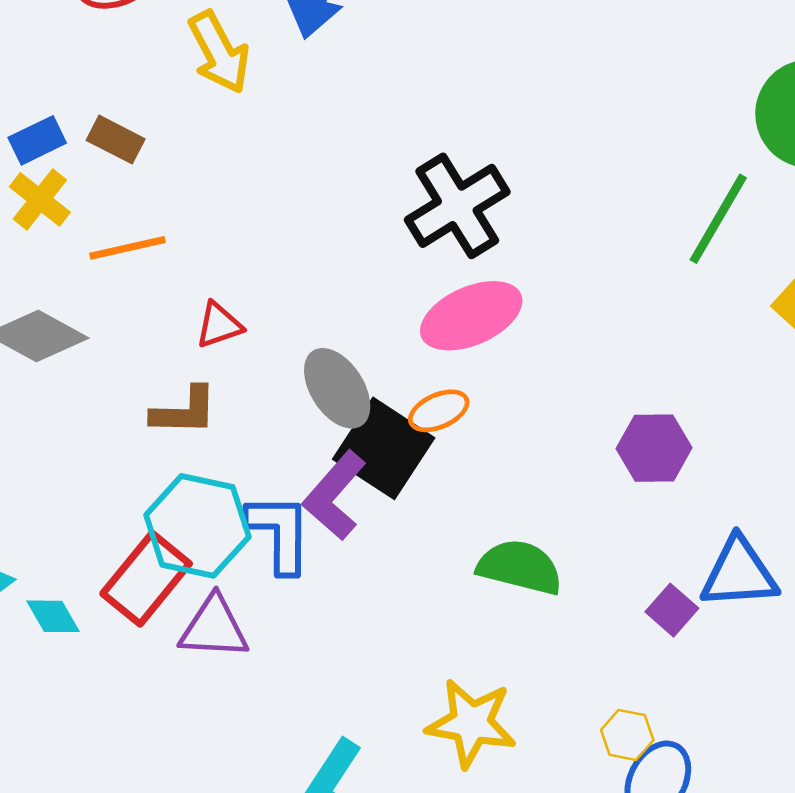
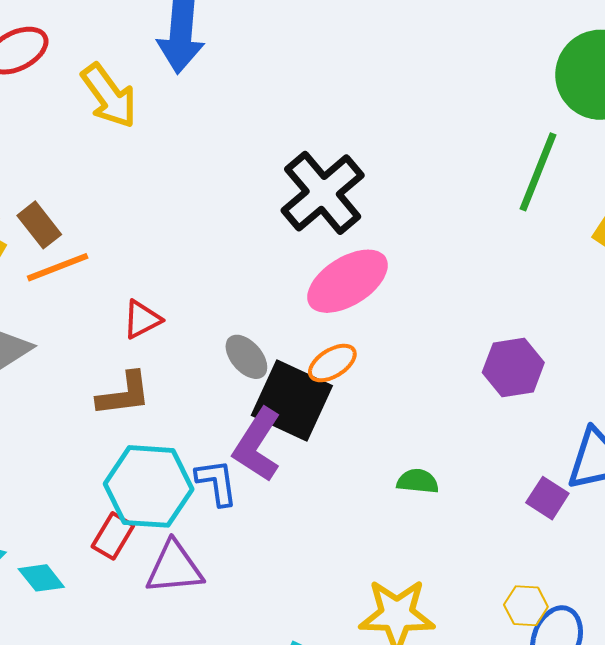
brown rectangle: (116, 140) -> (39, 225), moved, turned 33
gray ellipse: (337, 388) -> (246, 357), size x0.7
blue L-shape: (279, 533) -> (217, 482), size x0.7
green semicircle: (520, 567) -> (418, 481), size x0.6
red rectangle: (146, 579) -> (113, 536), size x0.6

